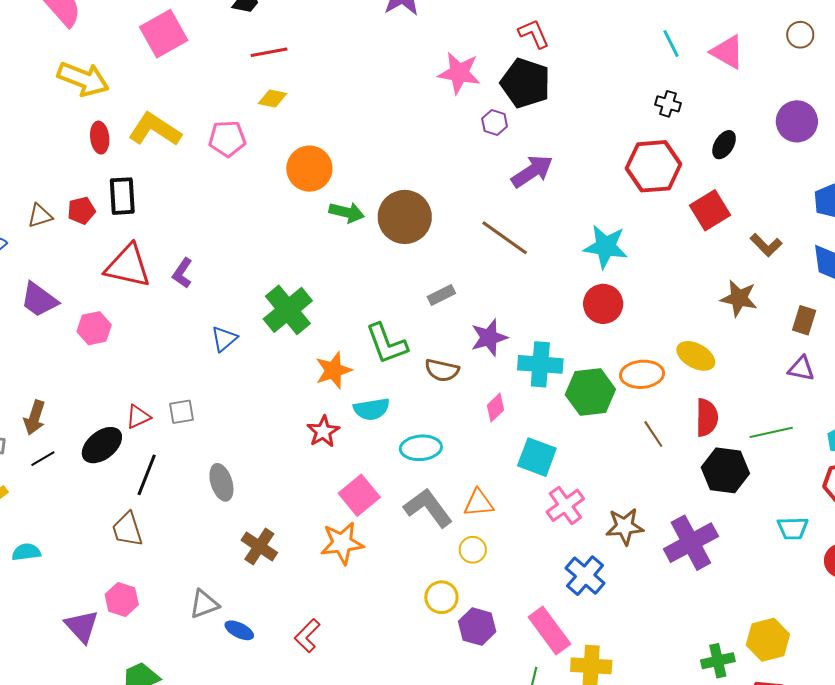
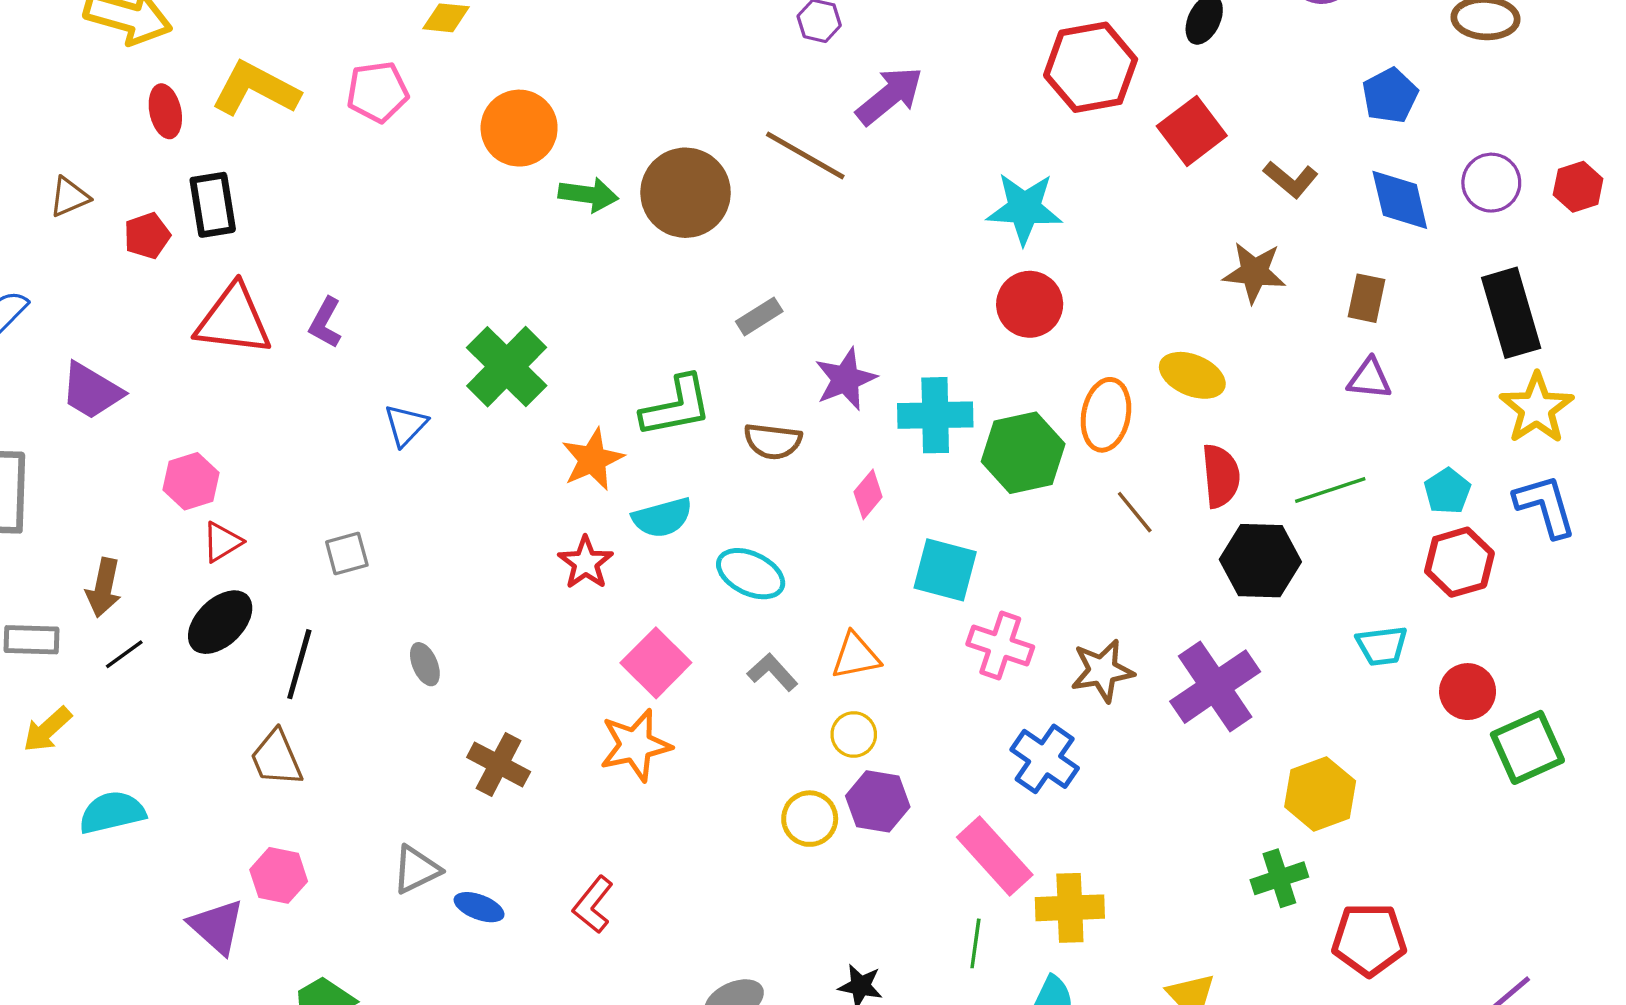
brown triangle: (40, 216) -> (69, 197), moved
brown line: (505, 238) -> (805, 155), moved
pink hexagon: (94, 328) -> (191, 481), moved
green L-shape: (387, 344) -> (676, 406), turned -75
orange ellipse: (642, 374) -> (1106, 415), turned -69
red triangle: (138, 417) -> (222, 542), moved
cyan ellipse: (421, 448) -> (751, 574), turned 36
gray ellipse: (221, 482) -> (425, 664), size x0.7
pink cross: (565, 505) -> (1000, 645), turned -30
gray L-shape: (428, 508) -> (773, 672), size x0.6
cyan semicircle: (26, 552) -> (112, 812), size x1.4
purple hexagon: (477, 627) -> (878, 801), moved
yellow hexagon: (768, 640) -> (1320, 794), moved

